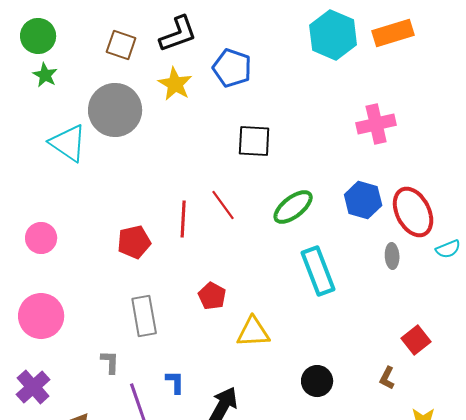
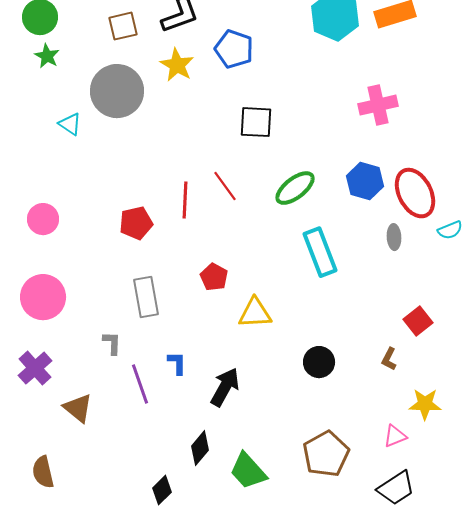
brown square: (121, 45) -> (123, 26), turned -32
cyan triangle: (68, 143) -> (70, 124), size x0.6

